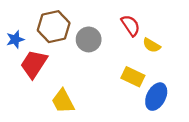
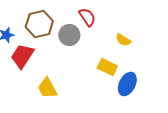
red semicircle: (131, 25) -> (87, 17), moved

